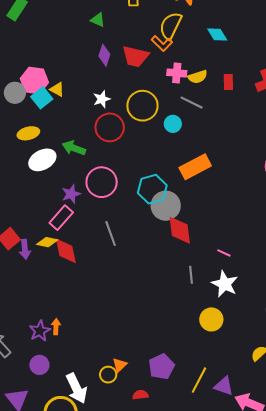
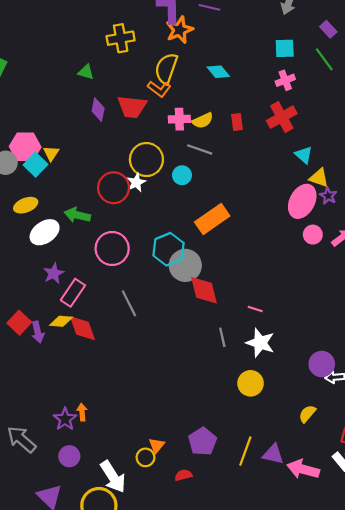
yellow triangle: (57, 89) -> (51, 153), turned 42
white star: (102, 99) -> (136, 182), moved
purple star: (71, 194) -> (54, 273), moved

